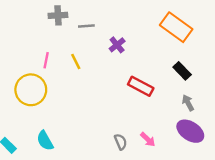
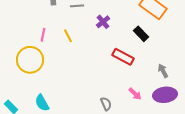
black rectangle: (182, 71) -> (141, 34), moved
purple ellipse: (190, 131) -> (165, 95), turned -40
pink arrow: (148, 139) -> (135, 94), moved

